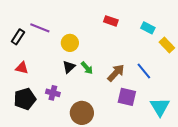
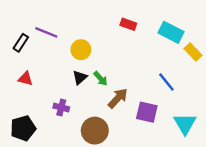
cyan rectangle: (148, 28) -> (171, 32), size x1.5
brown arrow: (116, 73) -> (118, 98), moved
black pentagon: (25, 99) -> (23, 128), moved

